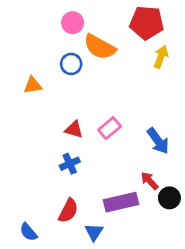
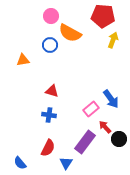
pink rectangle: (110, 128) -> (91, 109), moved
blue cross: (70, 164) -> (49, 115), turned 32
purple rectangle: (121, 202) -> (85, 142), turned -40

